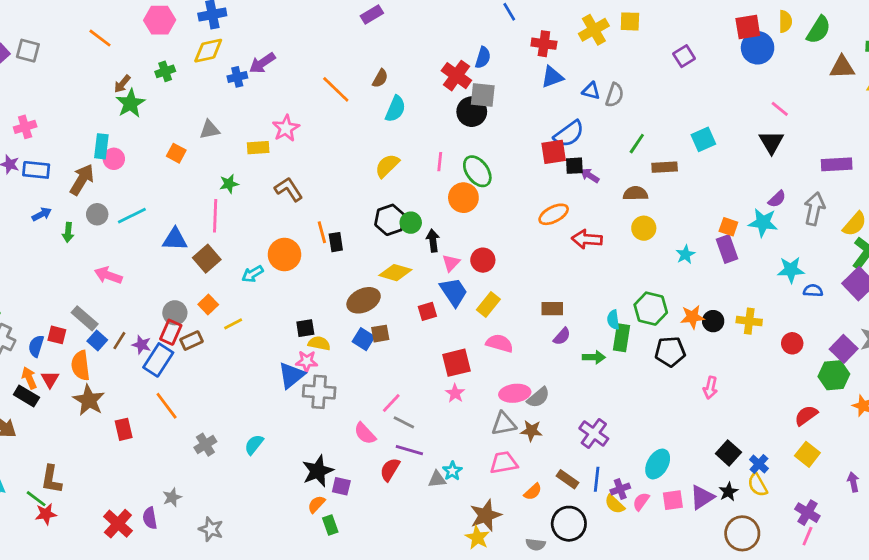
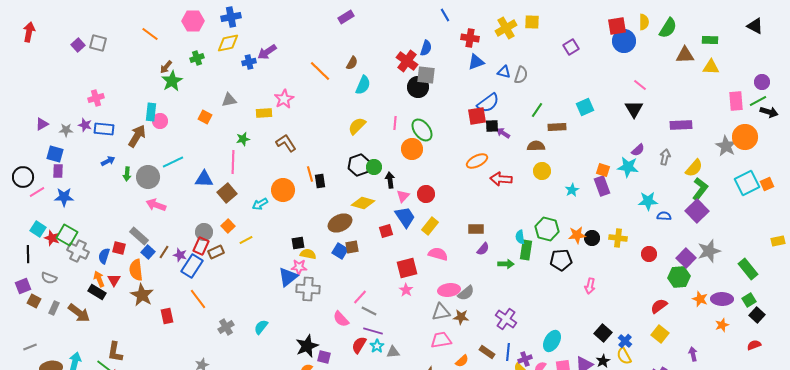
gray arrow: (814, 209) -> (665, 157), size x0.7
gray circle: (97, 214) -> (148, 177), moved, size x1.5
cyan star: (452, 471) -> (377, 346), moved

